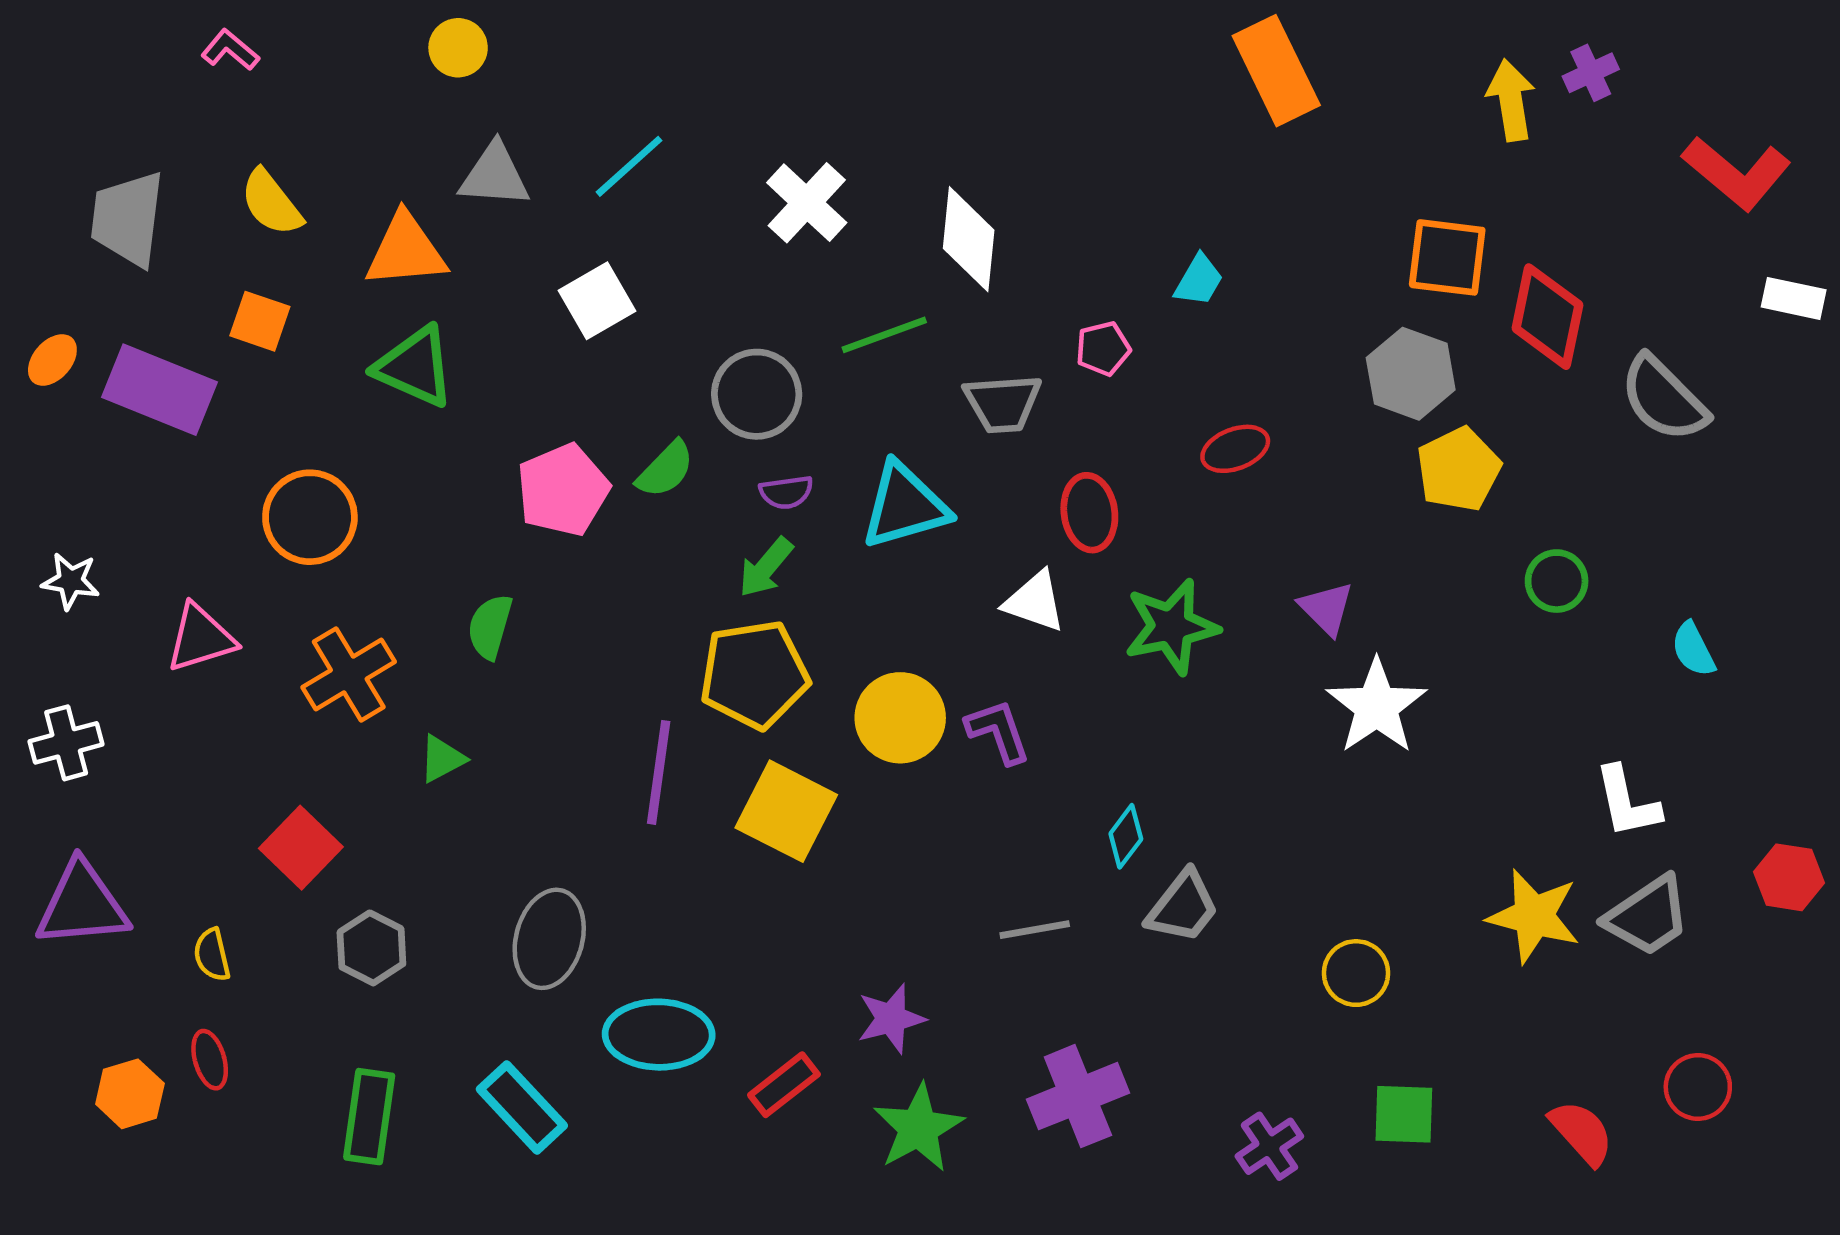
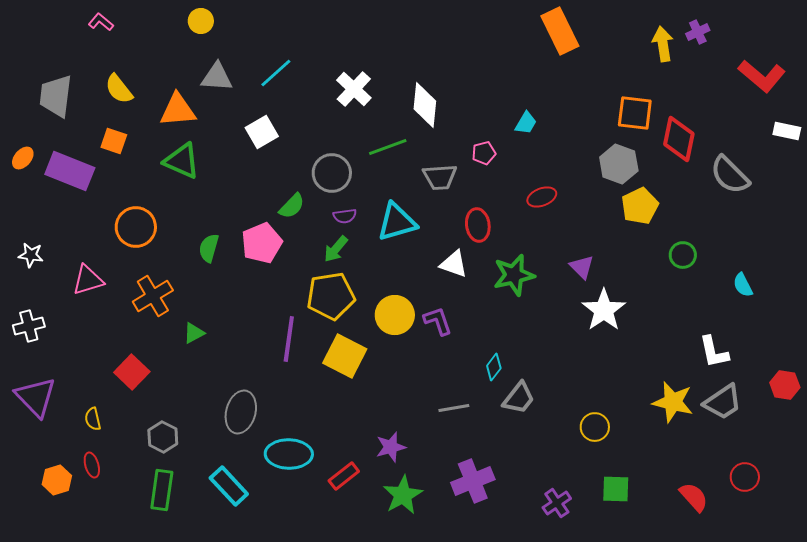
pink pentagon: (563, 490) -> (262, 243), moved
green semicircle: (490, 627) -> (209, 248), moved
purple triangle: (82, 905) -> (36, 397), turned 51
gray hexagon: (371, 948) -> (163, 437), moved

